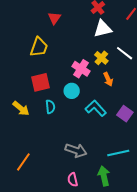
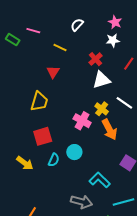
orange arrow: (108, 79) -> (109, 130), size x1.5
cyan circle: (72, 91) -> (74, 152), moved
cyan semicircle: (50, 107) -> (54, 160), turned 32
cyan L-shape: (96, 108) -> (100, 180), moved

